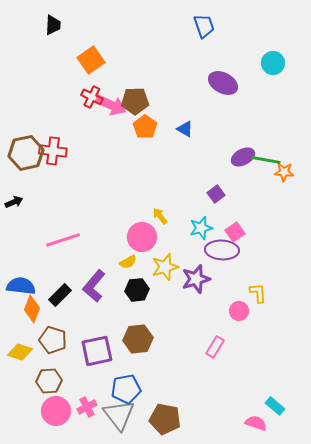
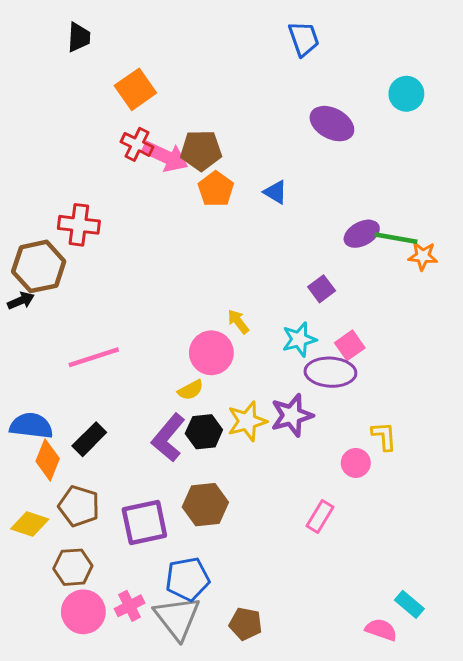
brown hexagon: (26, 153) -> (39, 266), moved
yellow star: (165, 267) -> (247, 421), moved
purple L-shape: (94, 286) -> (168, 438), moved
brown pentagon: (165, 419) -> (246, 624), size x0.7

